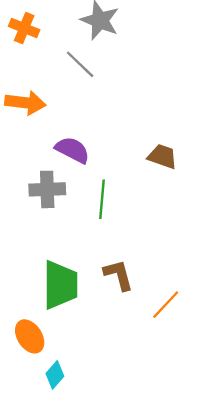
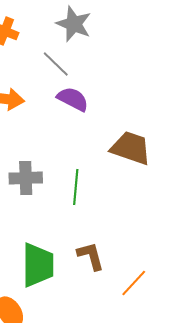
purple semicircle: (72, 150) -> (73, 99), moved
brown trapezoid: (162, 156) -> (131, 148), size x1.5

